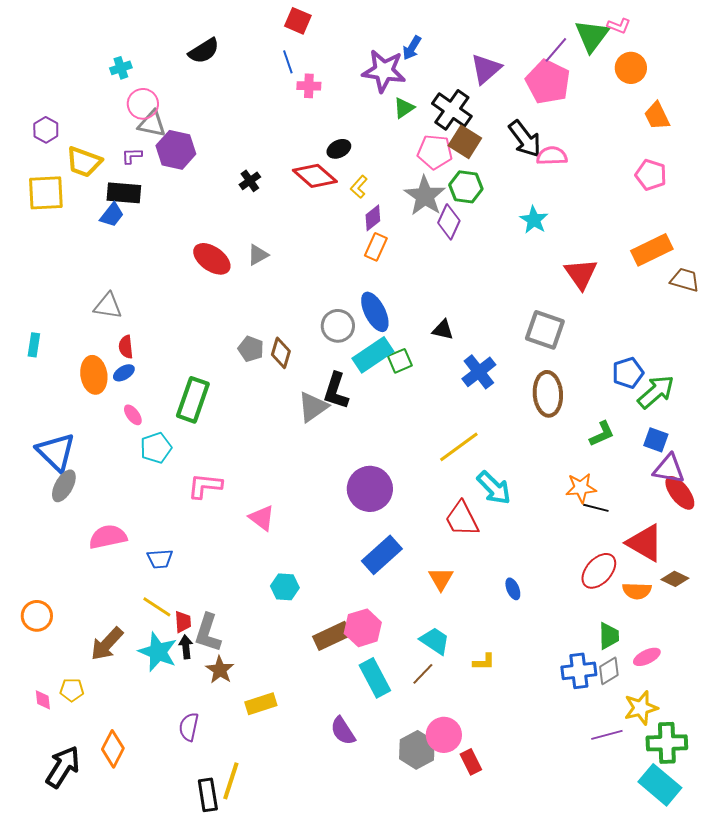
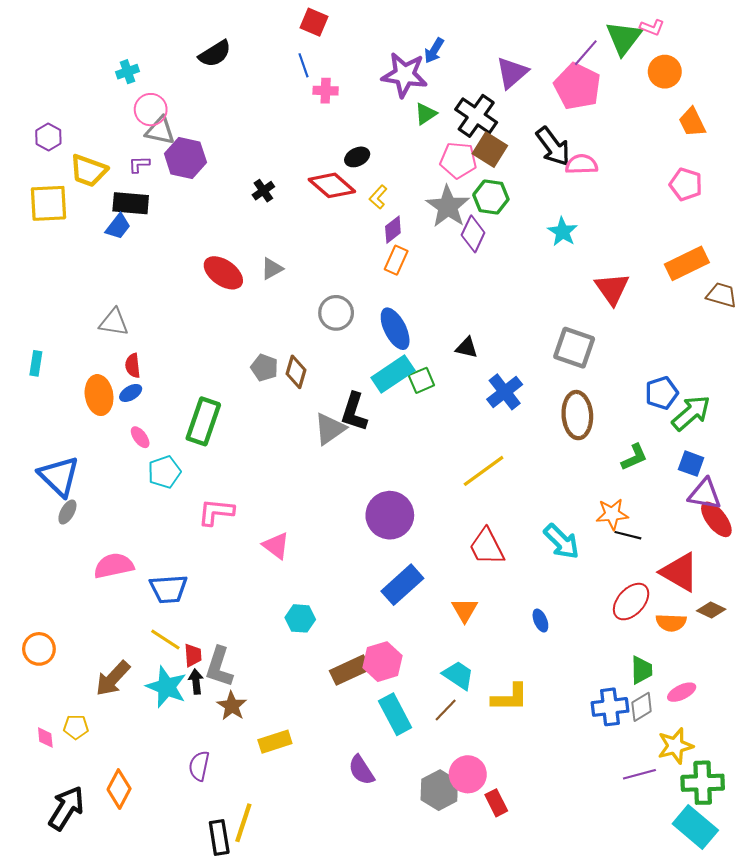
gray circle: (338, 326) -> (336, 313), moved
gray ellipse: (64, 486) -> (67, 512), size x0.7
cyan arrow: (494, 488) -> (562, 541), moved
blue trapezoid: (160, 559) -> (169, 589), size x1.4
yellow L-shape: (484, 662) -> (510, 697), size x1.6

